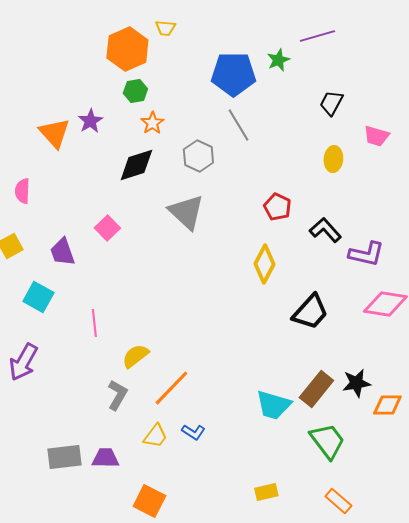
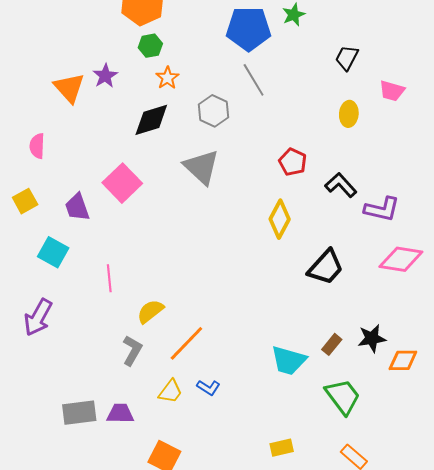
pink square: (107, 228) -> (122, 183), size x1.5
brown rectangle: (316, 389) -> (332, 344), size x0.6

